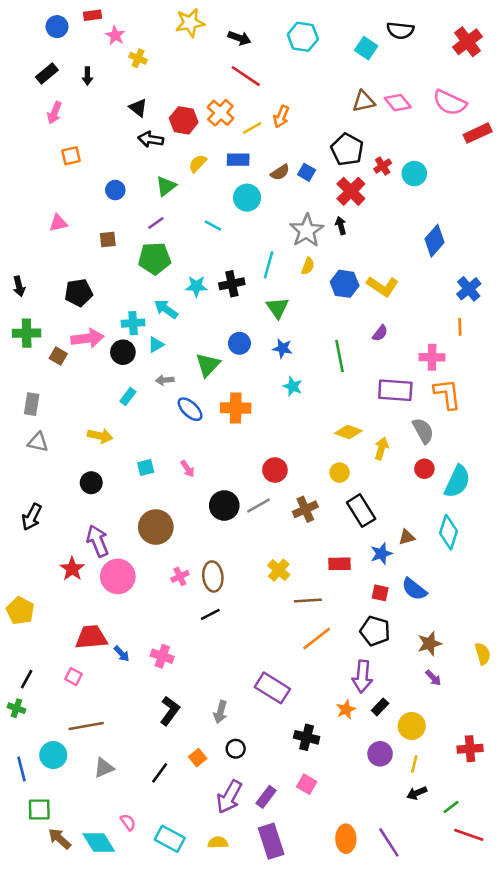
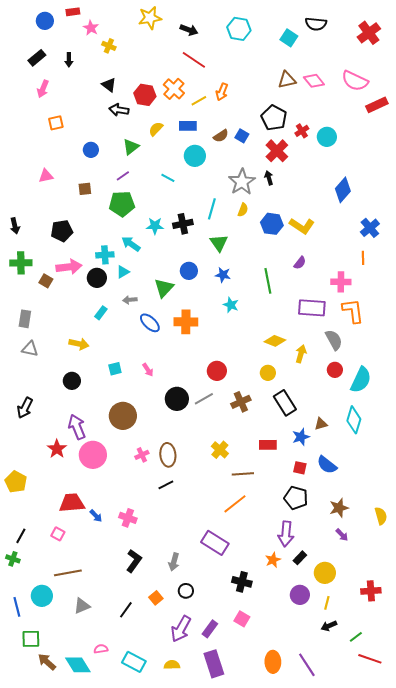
orange line: (317, 639) -> (235, 504), moved
pink semicircle: (128, 822) -> (101, 649), turned -64

